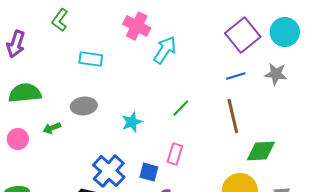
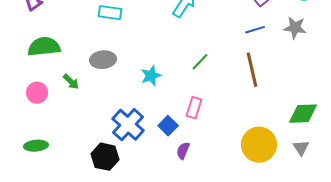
green arrow: (52, 128) -> (71, 82), turned -114
green diamond: (261, 151) -> (303, 114), moved
blue square: (149, 172) -> (168, 126), turned 30

